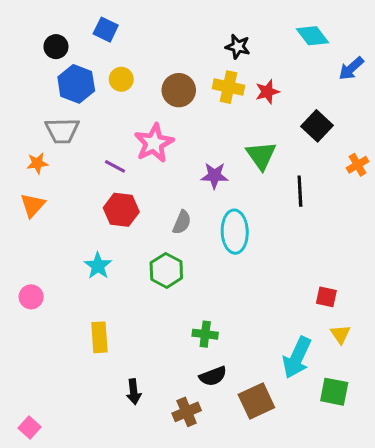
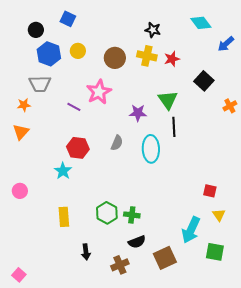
black line: (300, 191) -> (174, 127), moved
red hexagon: (121, 210) -> (78, 148), moved
green hexagon: (166, 270) -> (107, 213), moved

